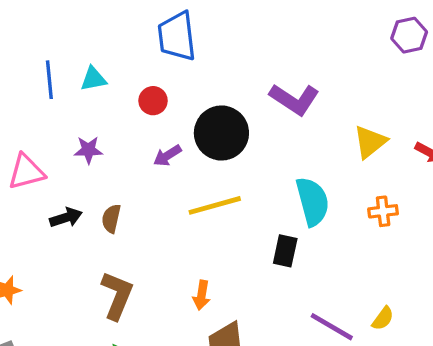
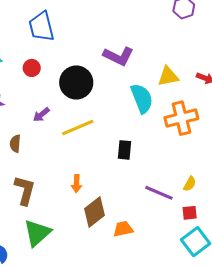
yellow triangle: (370, 142) -> (168, 76), turned 35
purple arrow: (167, 156) -> (41, 115), moved
cyan semicircle: (313, 202) -> (142, 98), moved
orange cross: (383, 211) -> (181, 118), size x1.8

